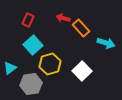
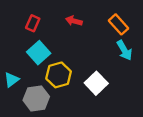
orange rectangle: (81, 28) -> (118, 24), moved
cyan arrow: (106, 43) -> (124, 50), turned 42

